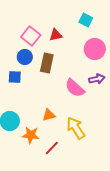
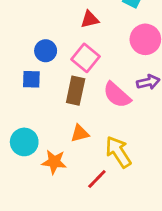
pink square: (31, 36) -> (86, 58), moved
brown rectangle: (47, 63) -> (76, 91), moved
red line: (52, 148) -> (97, 179), moved

